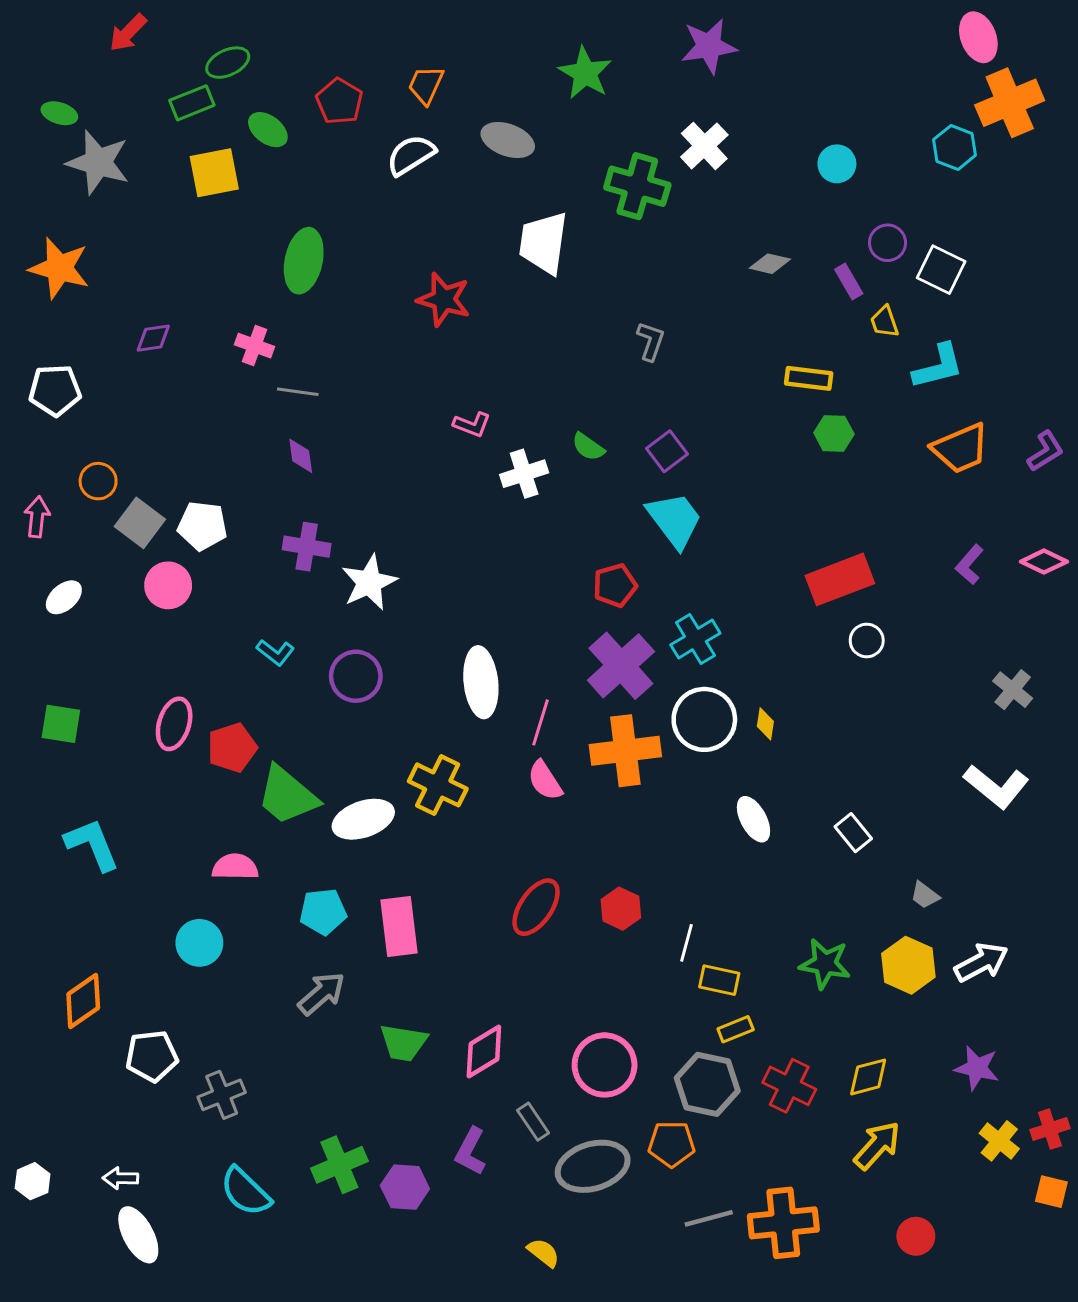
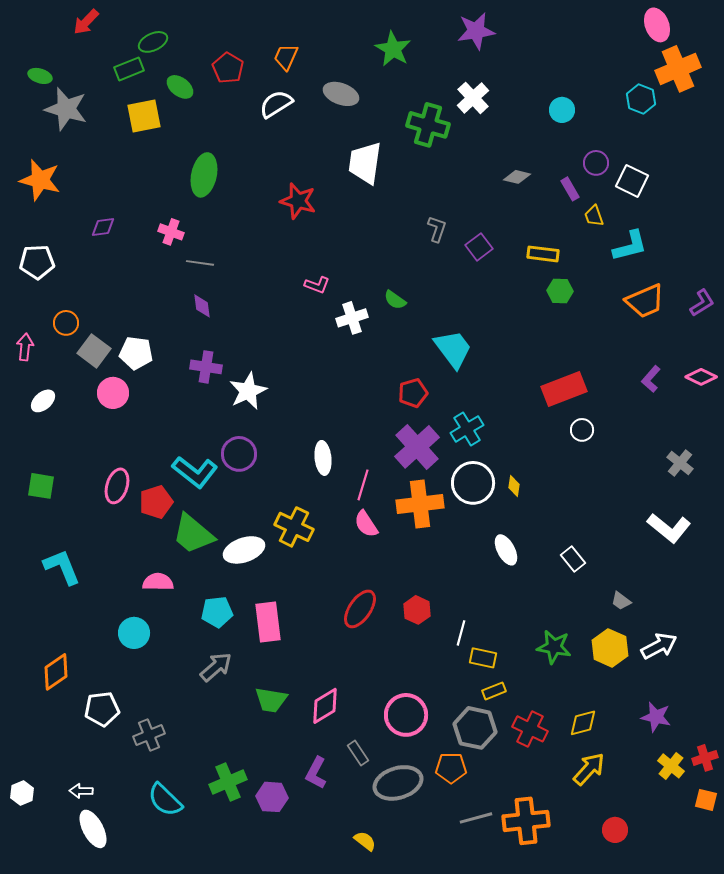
purple square: (667, 451) -> (479, 247), moved
cyan L-shape: (275, 652) -> (195, 472), moved, size x1.8
white ellipse: (481, 682) -> (323, 458), size x0.7

